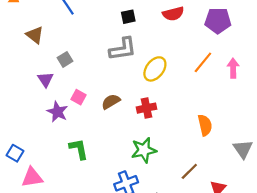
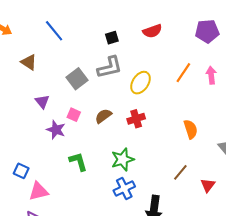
purple pentagon: (218, 21) -> (207, 31), moved
gray square: (65, 59) -> (77, 79), moved, size x1.5
green star: (144, 150) -> (123, 159), moved

